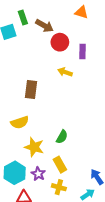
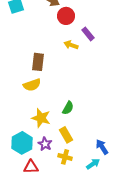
purple rectangle: (83, 51) -> (88, 34), moved, turned -40
yellow semicircle: (20, 122) -> (32, 85), moved

